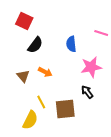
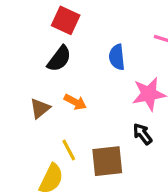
red square: (24, 21) -> (66, 20), moved
brown triangle: (23, 76) -> (40, 108), turned 32

